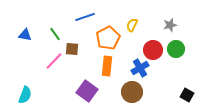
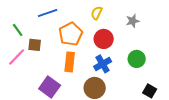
yellow semicircle: (132, 25) -> (97, 13), moved
green circle: (176, 49) -> (137, 59), moved
red circle: (153, 50) -> (104, 39), moved

